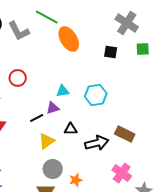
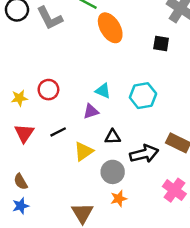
red circle: (18, 78) -> (48, 90), moved
cyan triangle: (63, 91) -> (103, 91), turned 32
black line: (37, 118) -> (58, 132), moved
gray circle: (53, 169) -> (113, 172), moved

